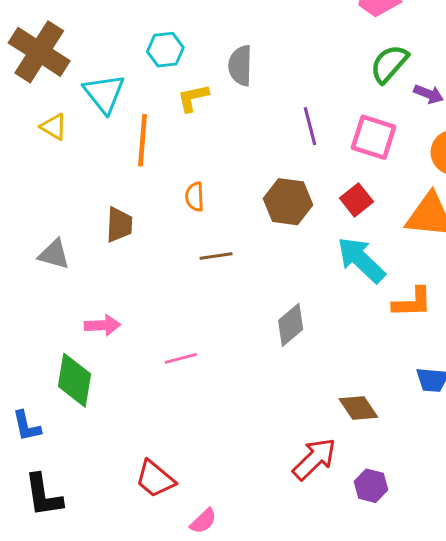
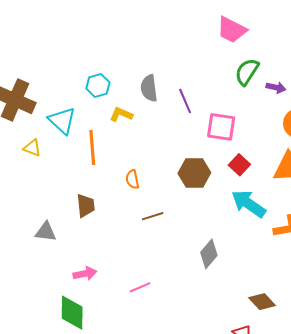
yellow L-shape: (193, 98) -> (121, 114), turned 45
purple line: (310, 126) -> (185, 101), moved
pink square: (374, 137) -> (221, 127), moved

